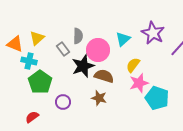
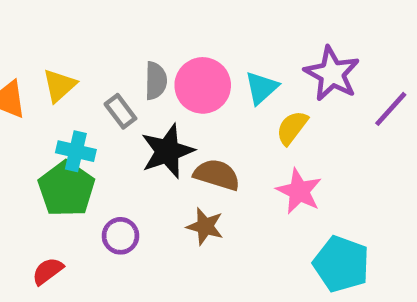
pink circle: (98, 50) -> (203, 85), moved
cyan cross: (29, 61) -> (76, 151), moved
yellow semicircle: (133, 65) -> (292, 128), moved
pink star: (139, 83) -> (299, 191), turned -30
cyan pentagon: (157, 98) -> (341, 264), moved

